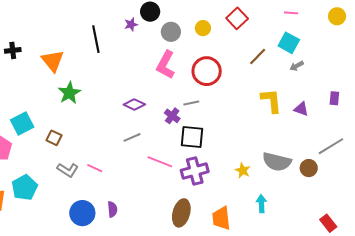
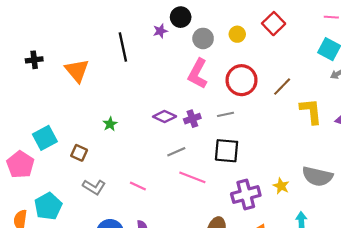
brown line: (258, 57) -> (282, 87), moved
green star: (69, 93) -> (110, 124), moved, size x0.6
purple cross: (172, 116) -> (192, 119), moved, turned 35
gray line: (132, 137) -> (176, 152), moved
pink line: (95, 168) -> (138, 186), moved
purple cross: (195, 171) -> (246, 195), moved

